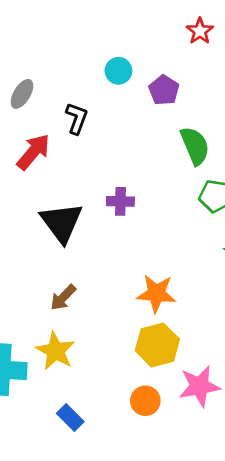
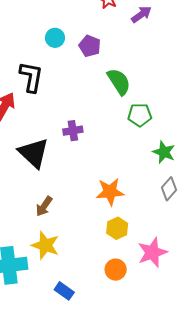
black L-shape: (77, 118) -> (31, 77), size x1.4
yellow hexagon: (157, 345) -> (117, 228), size x0.7

